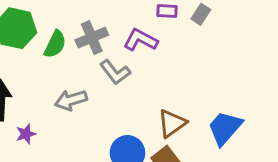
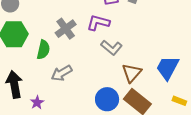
green semicircle: (55, 44) -> (43, 50), moved
gray L-shape: (115, 72) -> (111, 48), moved

